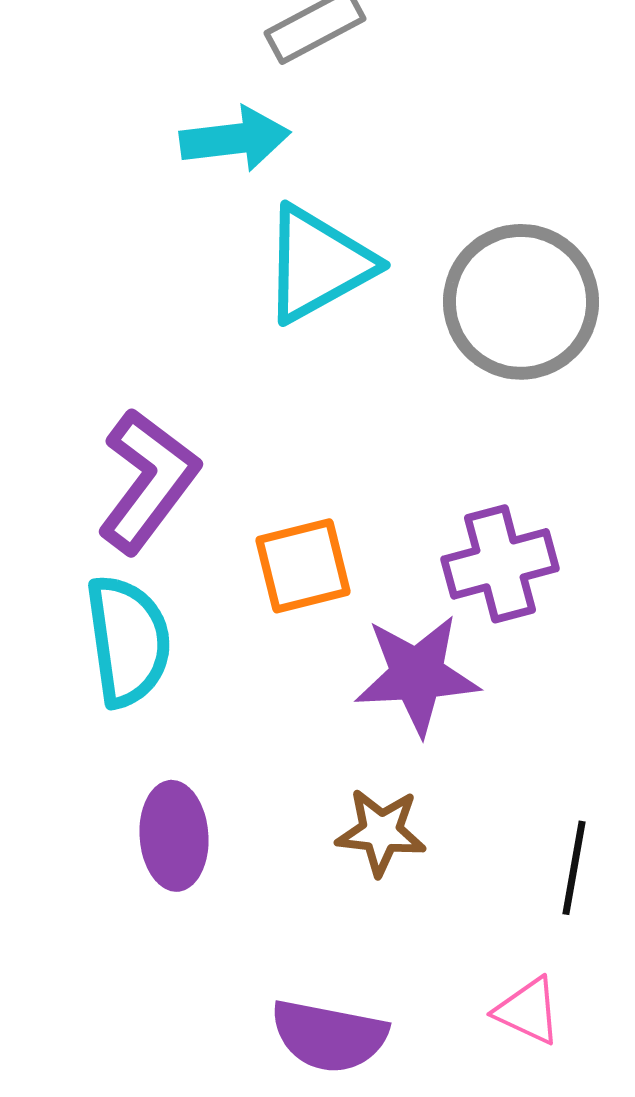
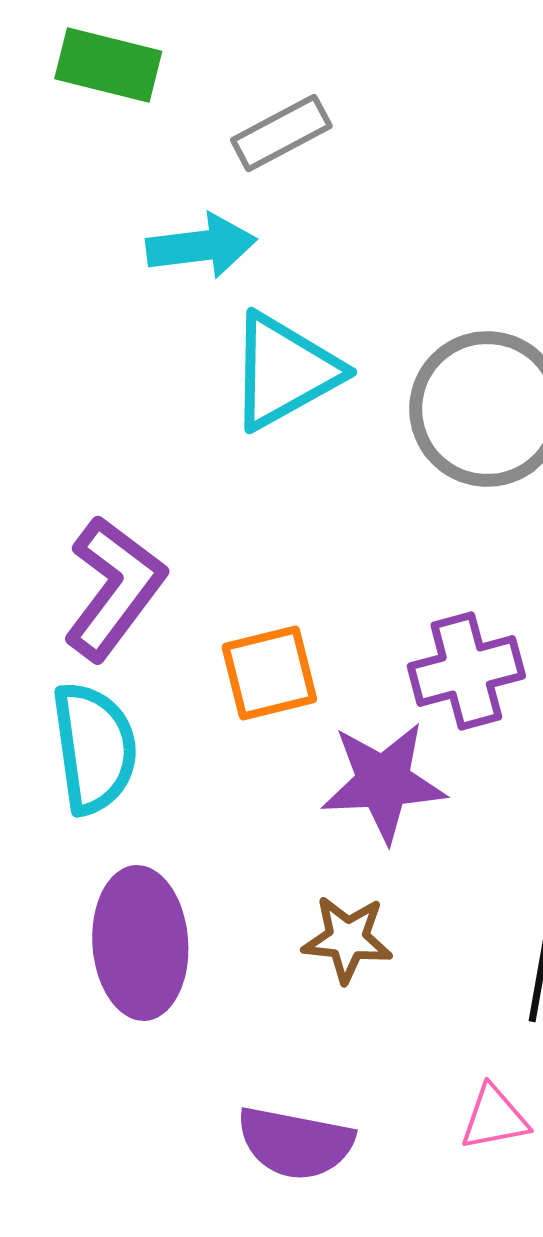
purple ellipse: (174, 836) -> (140, 943), size x1.4
pink triangle: (528, 1011) -> (494, 1118), turned -36

